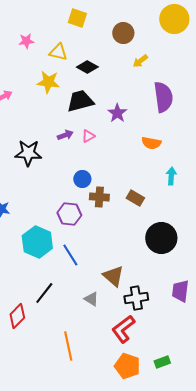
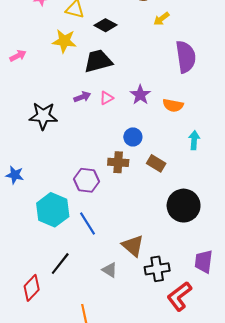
purple star: (117, 113) -> (140, 95), moved
blue circle: (82, 179) -> (133, 137), moved
red L-shape: (123, 329) -> (179, 296), moved

